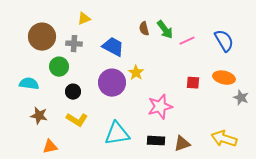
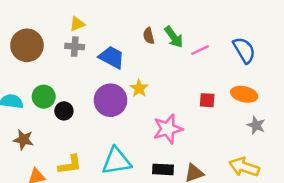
gray cross: (74, 44) -> (75, 47), moved
green circle: (59, 67) -> (44, 97), moved
gray star: (241, 98) -> (256, 125), moved
yellow L-shape: (77, 120) -> (70, 165), moved, turned -40

